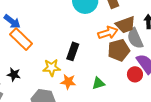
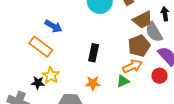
blue arrow: (12, 22) -> (53, 26), moved
orange arrow: (108, 33) -> (132, 66), moved
yellow star: (52, 68) -> (51, 75), moved, turned -30
red circle: (135, 74) -> (160, 76), moved

